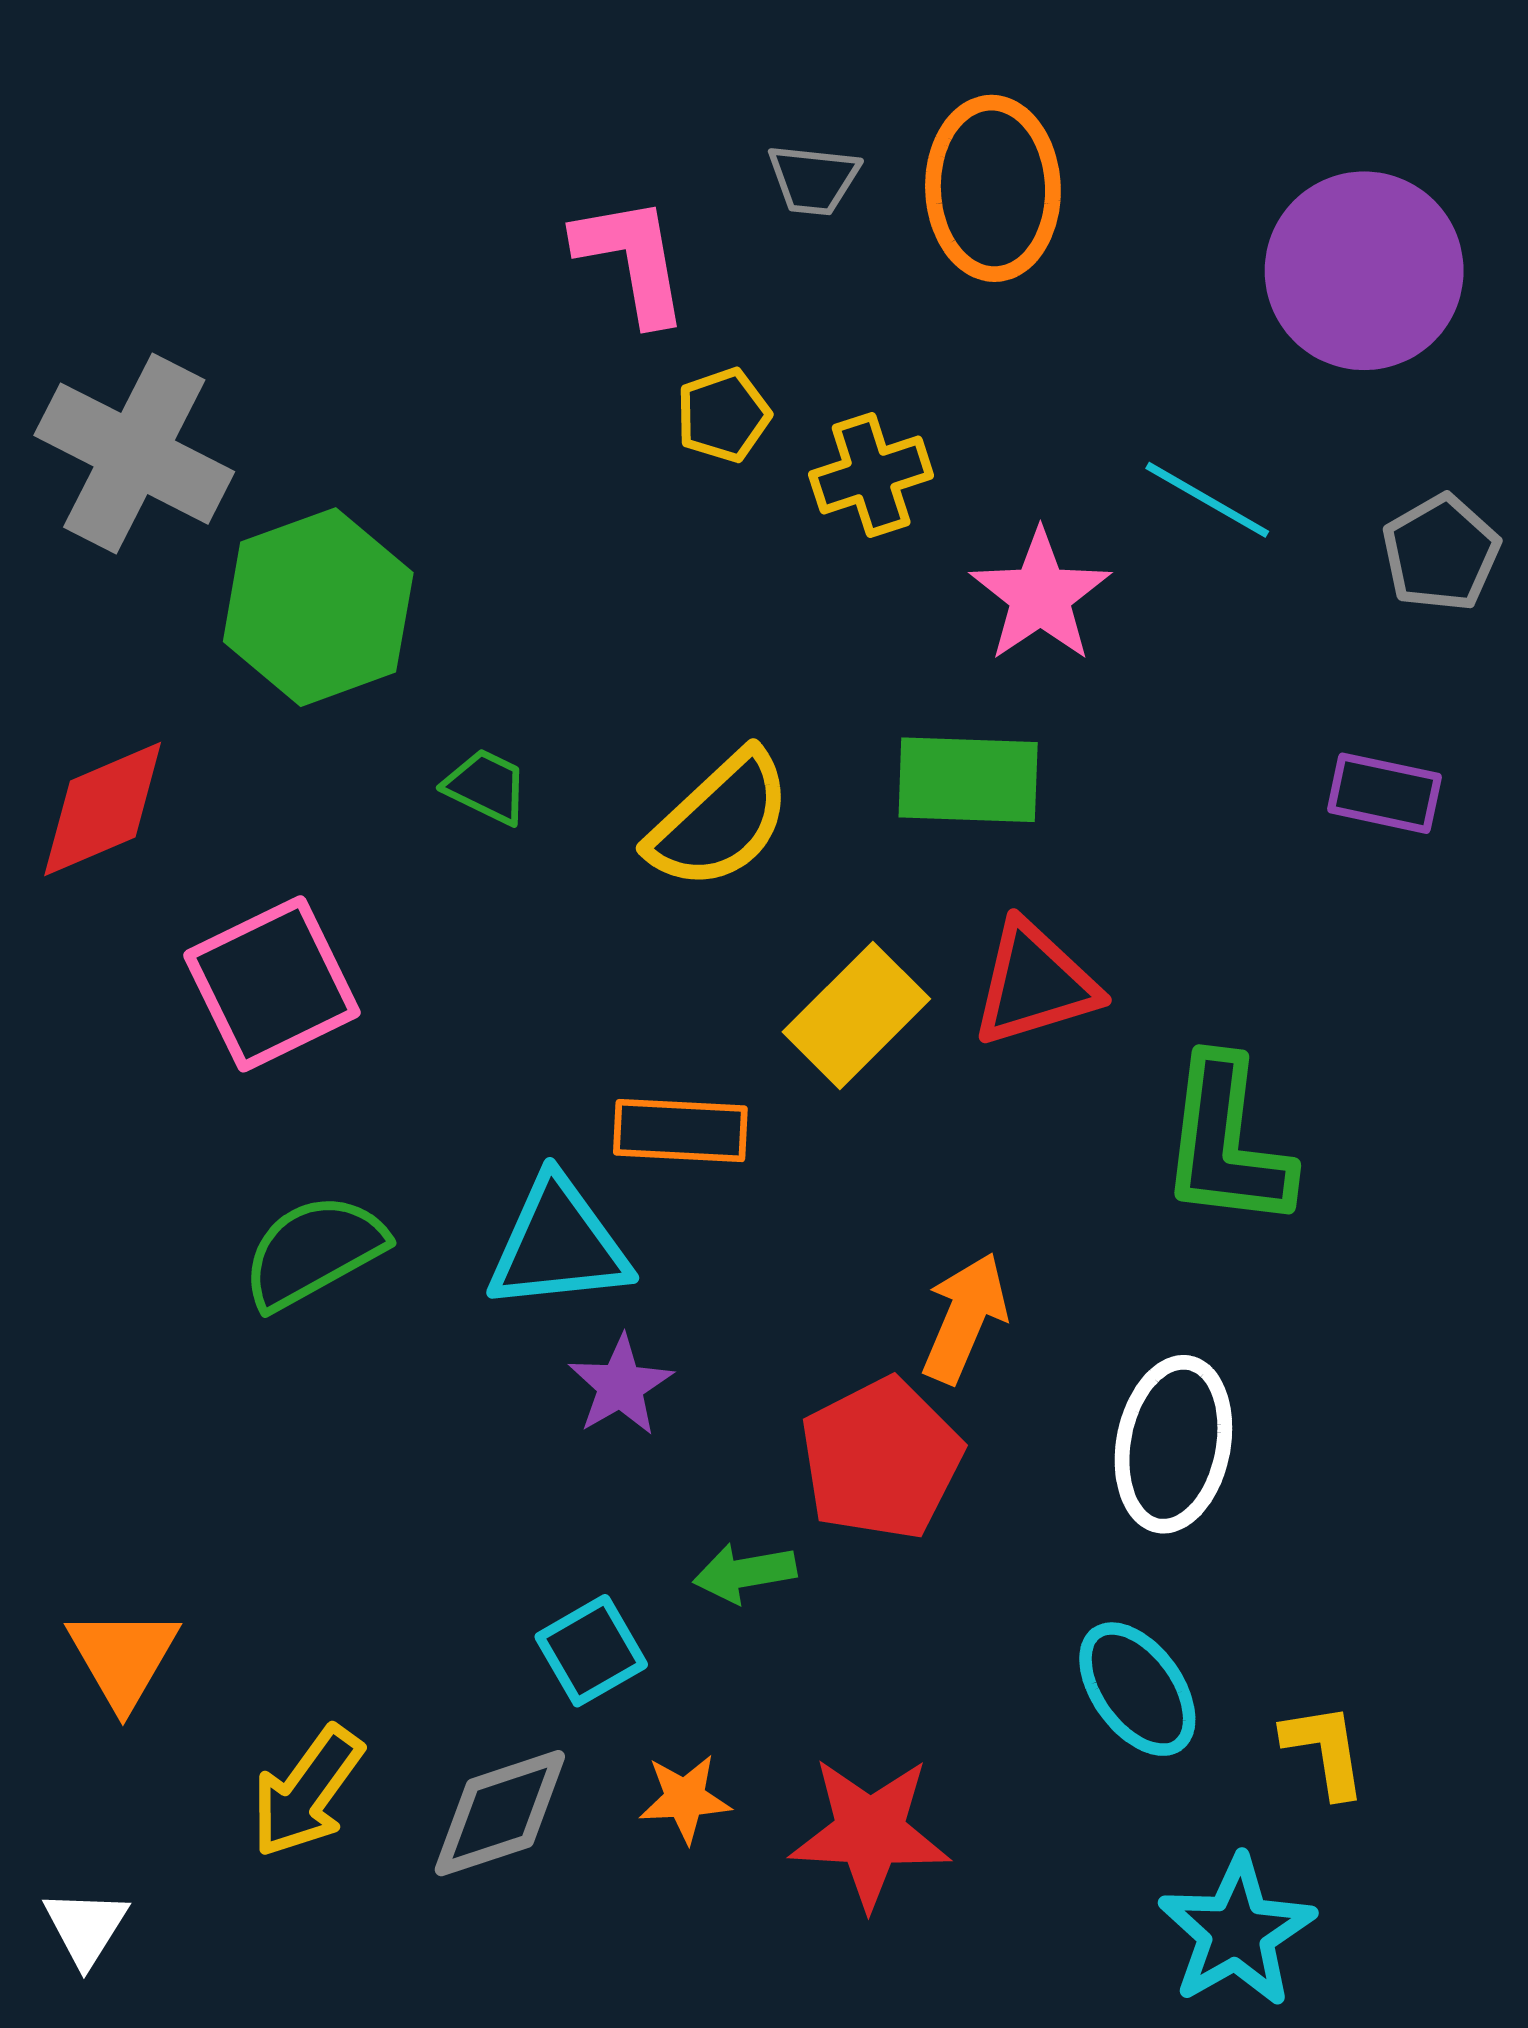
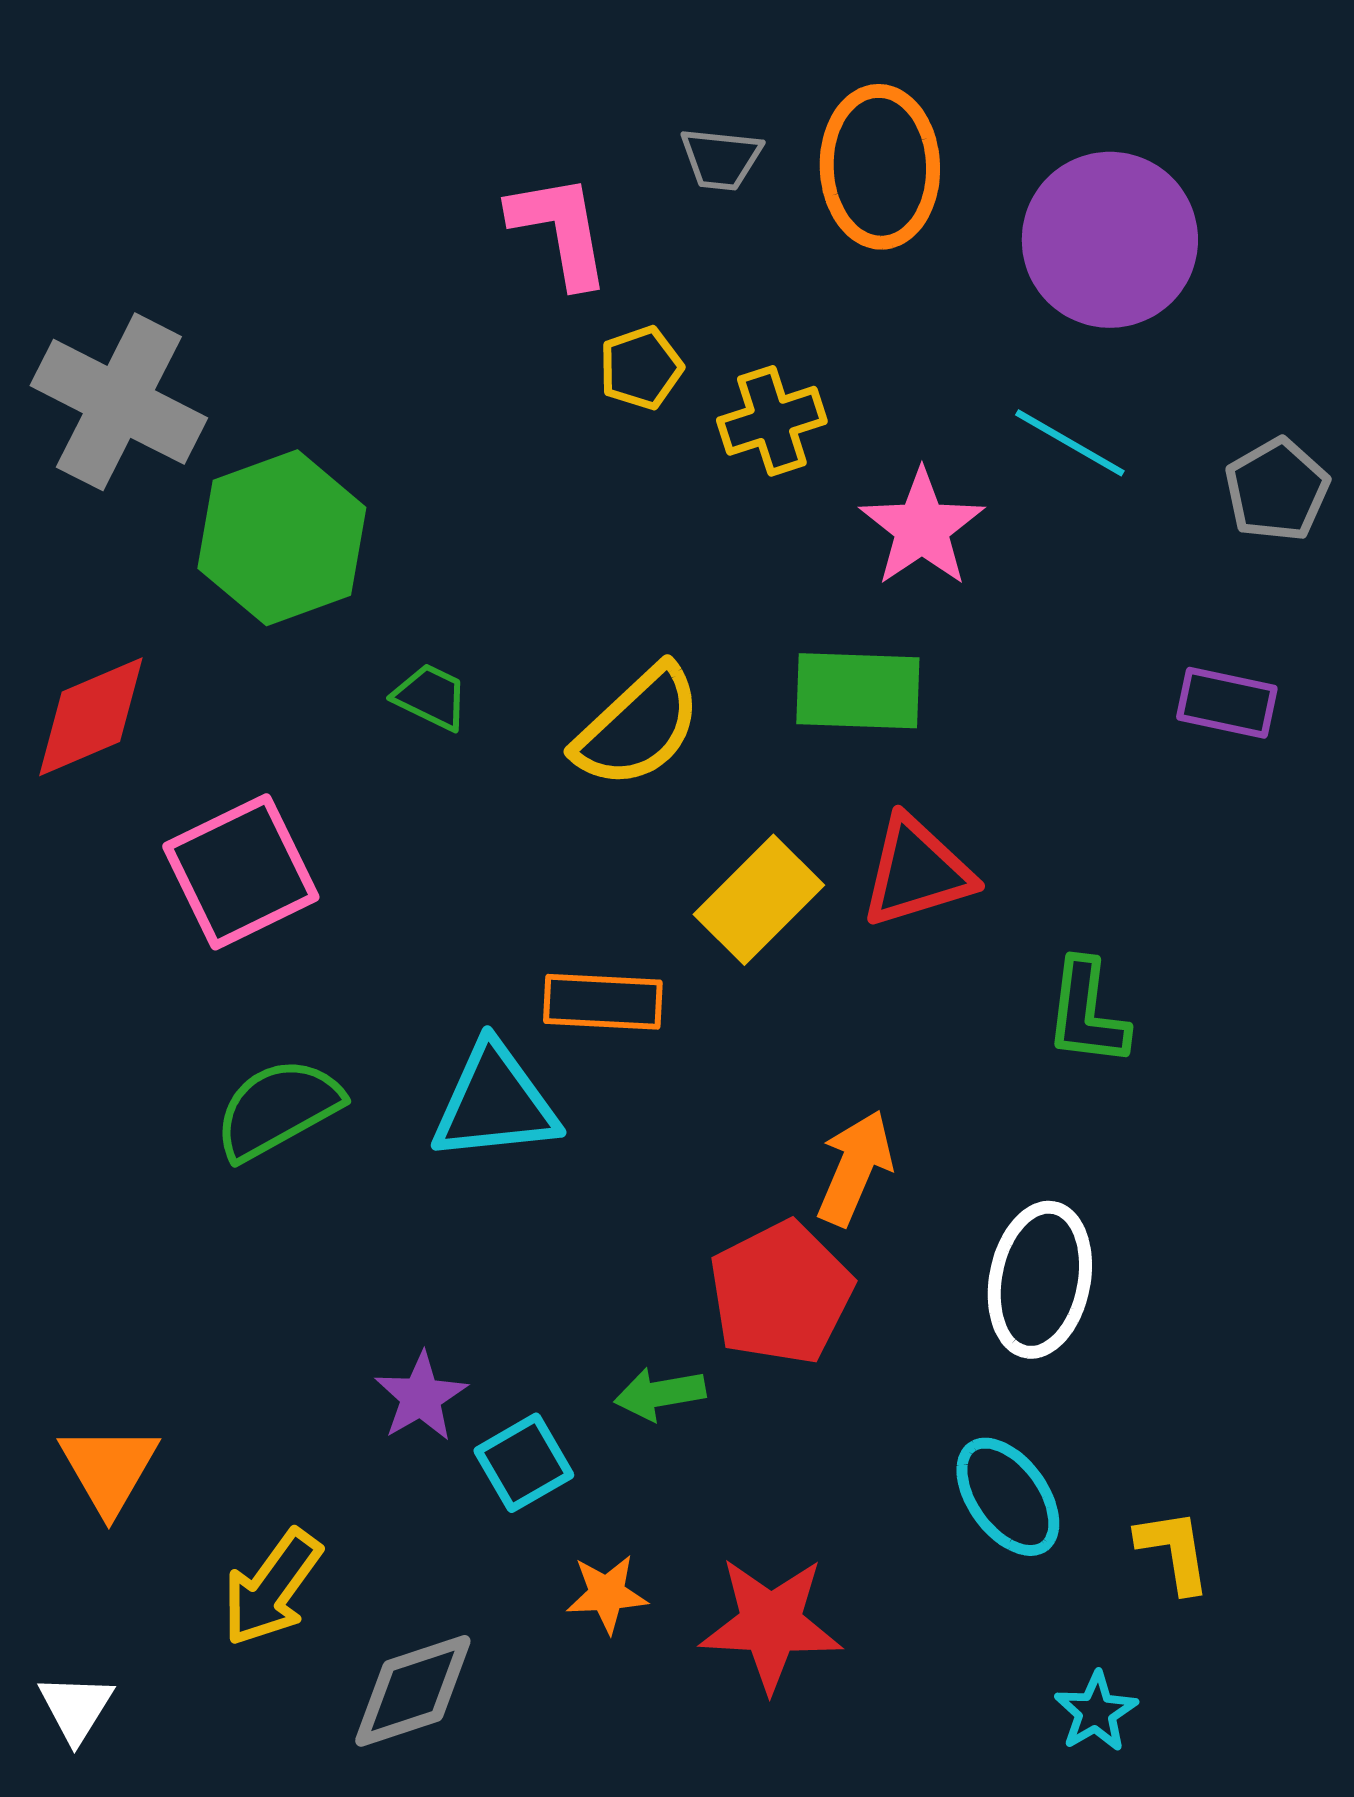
purple circle: (1364, 271) -> (1110, 240), moved
green L-shape: (1226, 1143) -> (1087, 1013), size x0.7
purple star: (621, 1386) -> (421, 1397), moved
gray diamond: (500, 1813) -> (413, 1691), moved
cyan star: (1237, 1932) -> (1096, 1712), size x0.6

